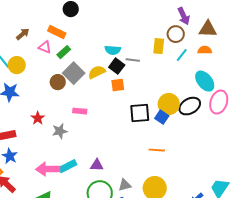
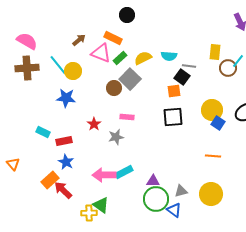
brown circle: (176, 34) -> (228, 68), moved
pink triangle: (45, 47) -> (101, 53), size x1.5
black square: (117, 66) -> (182, 77), moved
yellow semicircle: (97, 72) -> (143, 58), moved
yellow circle: (169, 104) -> (212, 110), moved
pink rectangle: (80, 111) -> (127, 117), moved
black square: (140, 113) -> (173, 117), moved
purple triangle: (97, 165) -> (153, 181), moved

